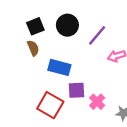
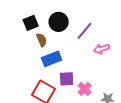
brown semicircle: (33, 48) -> (42, 40), moved
blue rectangle: (59, 67) -> (52, 59), turned -36

